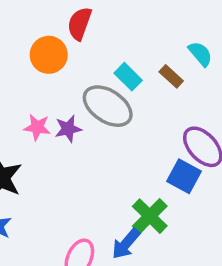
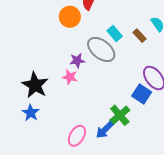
pink star: (37, 127) -> (70, 77), moved

